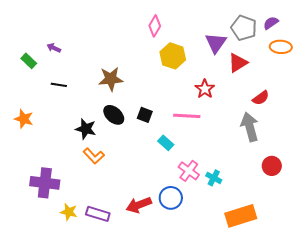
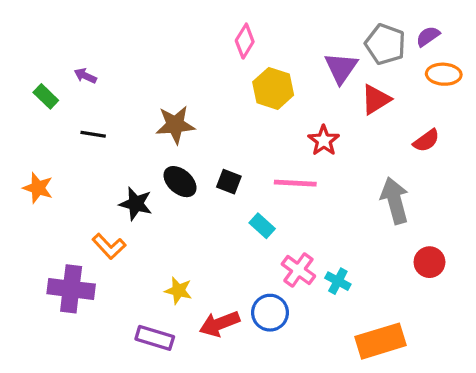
red semicircle: (261, 98) -> (426, 141), moved
orange L-shape: (94, 156) -> (109, 246), moved
yellow star: (69, 212) -> (178, 291), moved

